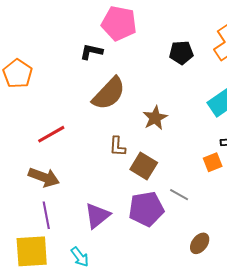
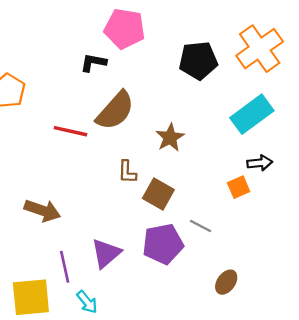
black pentagon: (181, 53) -> (198, 60), size x1.4
red line: (51, 134) -> (71, 131), moved, turned 44
purple line: (46, 215) -> (65, 267), moved

